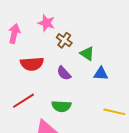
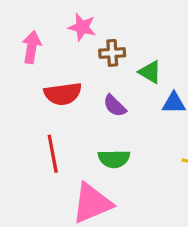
brown cross: (64, 40) -> (112, 53), turned -35
red line: (23, 101) -> (53, 154), turned -65

